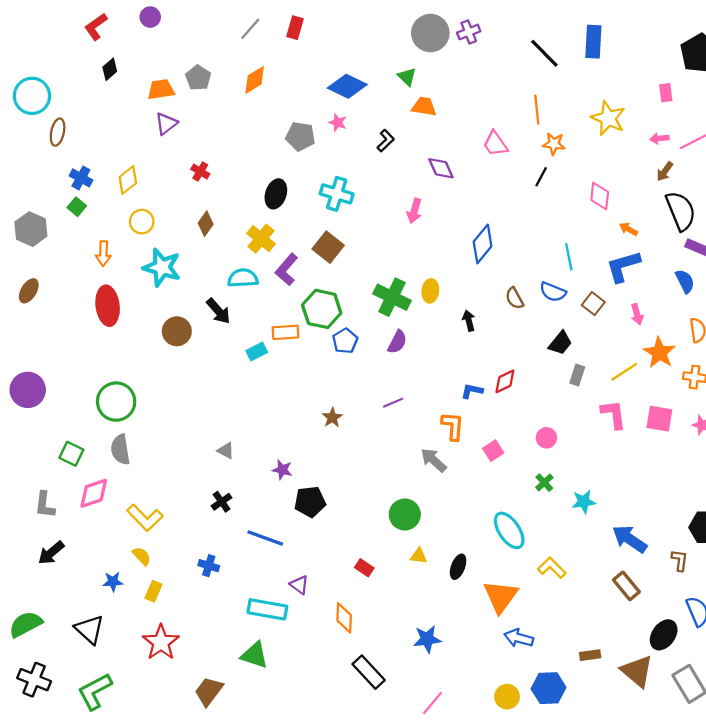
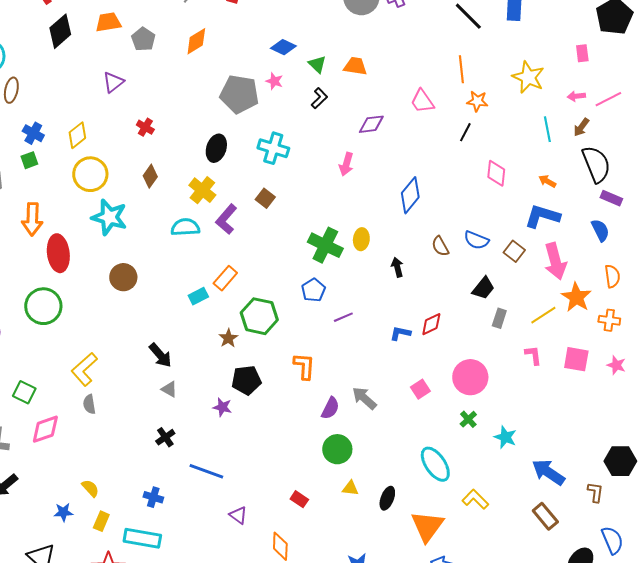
black diamond: (110, 69) -> (60, 31), size x1.6
green triangle: (407, 77) -> (317, 64), moved
blue diamond: (347, 86) -> (283, 47), size x0.7
orange trapezoid: (161, 89) -> (108, 22), moved
gray pentagon: (300, 136) -> (239, 94), size x1.4
purple diamond: (441, 168) -> (371, 124), turned -72
pink diamond: (600, 196) -> (496, 173), moved
green square: (77, 207) -> (29, 160), turned 30
yellow circle: (142, 222) -> (90, 174), size x1.5
brown square: (328, 247) -> (265, 198), size x0.7
orange arrow: (103, 254) -> (32, 219), moved, size x1.4
cyan line: (569, 257) -> (547, 129), moved
blue L-shape: (623, 266) -> (542, 216), turned 33
green hexagon: (322, 309) -> (259, 316), moved
black arrow: (218, 311) -> (160, 355), moved
pink arrow: (637, 314) -> (555, 261), size x1.8
orange rectangle: (285, 332) -> (225, 278), turned -45
blue pentagon: (345, 341) -> (313, 290), moved
purple semicircle: (397, 342) -> (330, 408), moved
green circle: (116, 402) -> (43, 306), moved
purple line: (393, 403) -> (343, 317), moved
pink L-shape: (614, 414) -> (533, 355), size x0.7
brown star: (332, 418) -> (228, 338), moved
orange L-shape: (453, 426) -> (304, 366), moved
pink circle: (546, 438) -> (470, 377), size x1.8
gray semicircle: (120, 450) -> (89, 404), moved, size x0.7
black pentagon: (310, 502) -> (246, 380), moved
cyan star: (584, 502) -> (505, 437), turned 30
yellow L-shape: (145, 518) -> (84, 369), moved, turned 92
cyan rectangle: (267, 609) -> (142, 538), moved

